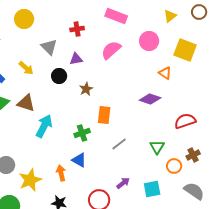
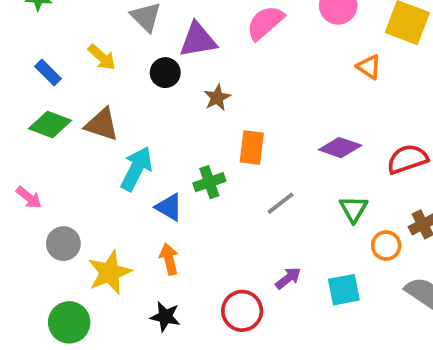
purple triangle: (76, 59) -> (198, 40), size x1.5
purple diamond: (150, 99) -> (340, 148), moved
blue triangle: (79, 160) -> (169, 207), moved

